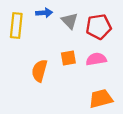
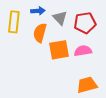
orange square: (68, 58) -> (59, 50), size x1.5
orange semicircle: (39, 71) -> (40, 33), moved

